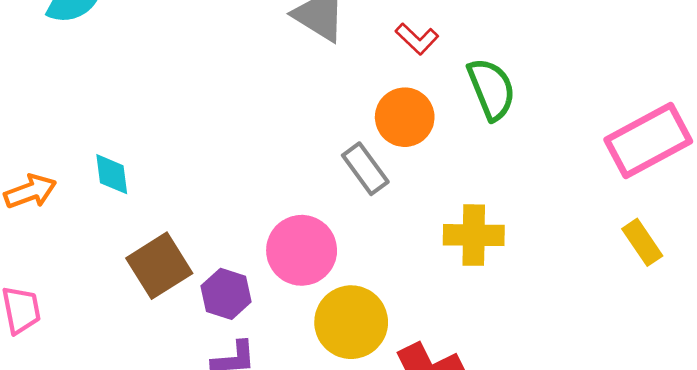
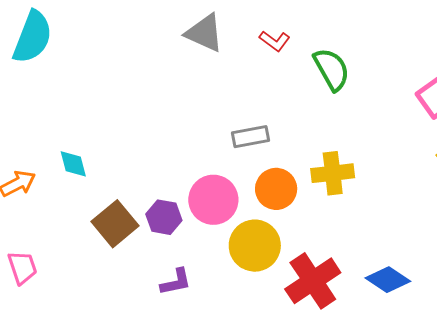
orange circle: (405, 117) -> (276, 189), moved
gray rectangle: (365, 169) -> (251, 137), turned -57
purple hexagon: (226, 294) -> (164, 217), moved

